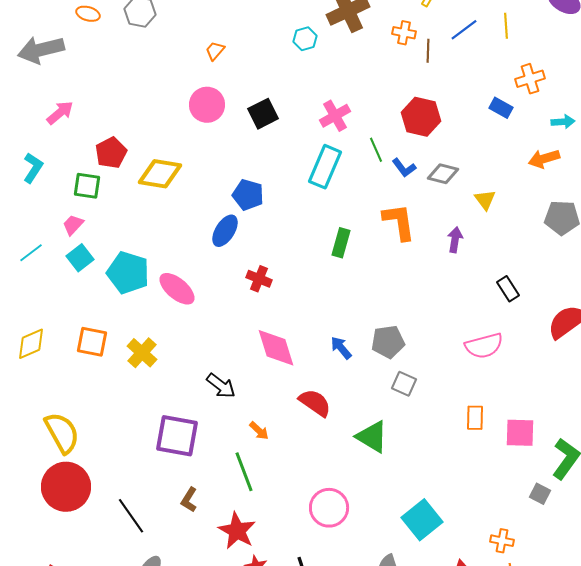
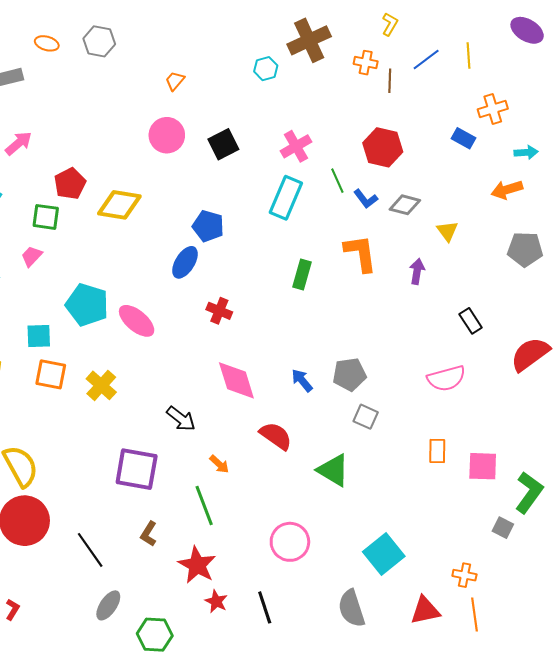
cyan square: (80, 258) -> (39, 336), moved, turned 36

